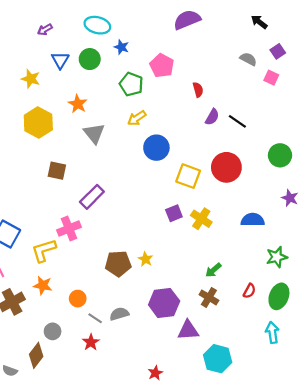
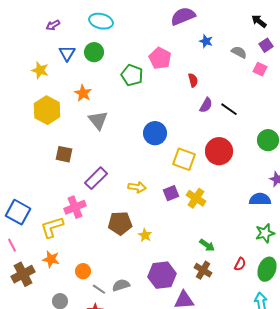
black arrow: (259, 22) -> (259, 21), moved
blue star: (121, 47) -> (206, 41), moved
yellow arrow: (137, 118) -> (137, 187), moved, turned -138
blue semicircle: (253, 220) -> (260, 199), moved
brown pentagon: (118, 264) -> (120, 223), moved
green arrow: (213, 270) -> (207, 245), turned -105

